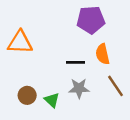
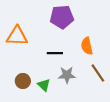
purple pentagon: (91, 20) -> (62, 17), moved
black line: (75, 62) -> (55, 53), moved

